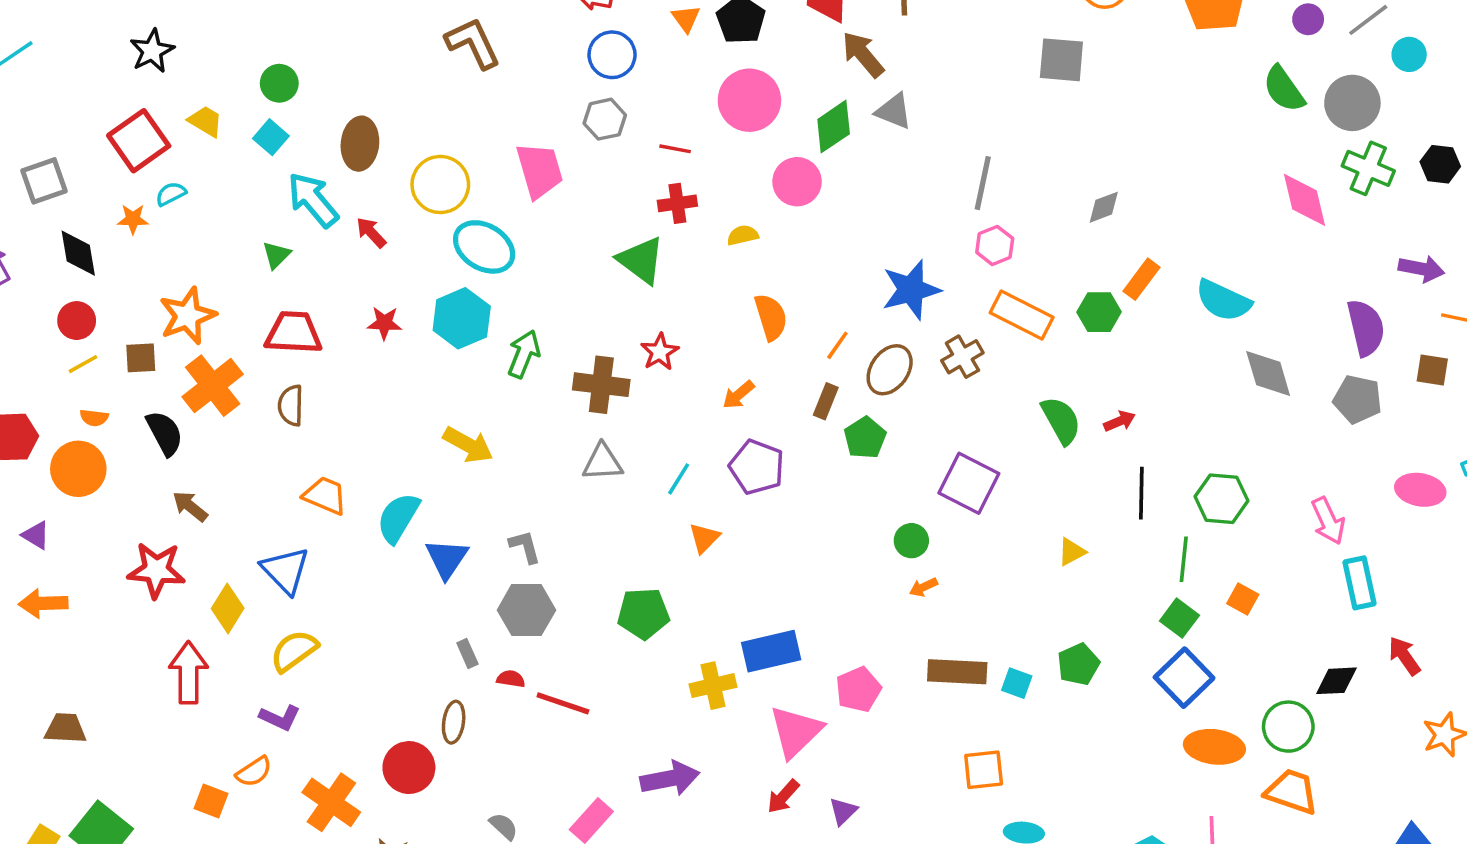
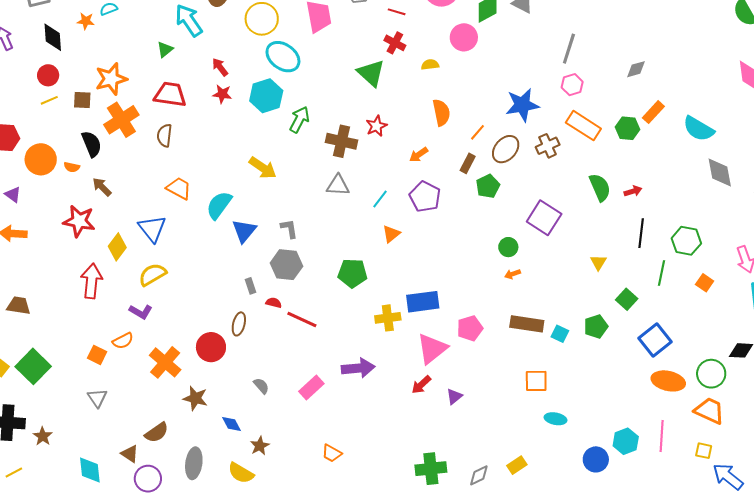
red cross: (677, 203) -> (395, 43), turned 30
red arrow: (371, 233) -> (220, 67), moved
orange semicircle: (94, 418) -> (72, 167), moved
yellow triangle: (1072, 552) -> (598, 262), turned -36
orange square: (1243, 599) -> (705, 283), moved
green square: (1179, 618) -> (627, 299), moved

